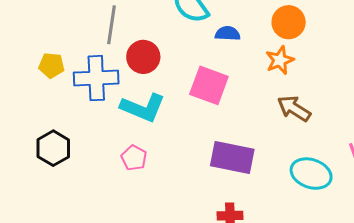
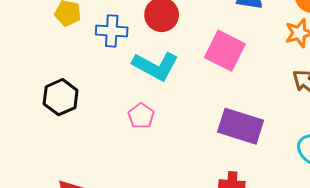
blue cross: (96, 78) -> (112, 31), size x0.7

